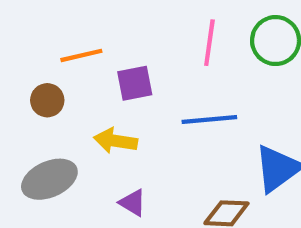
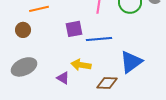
purple square: (135, 83) -> (74, 29), moved
yellow arrow: (116, 141) -> (81, 65), moved

